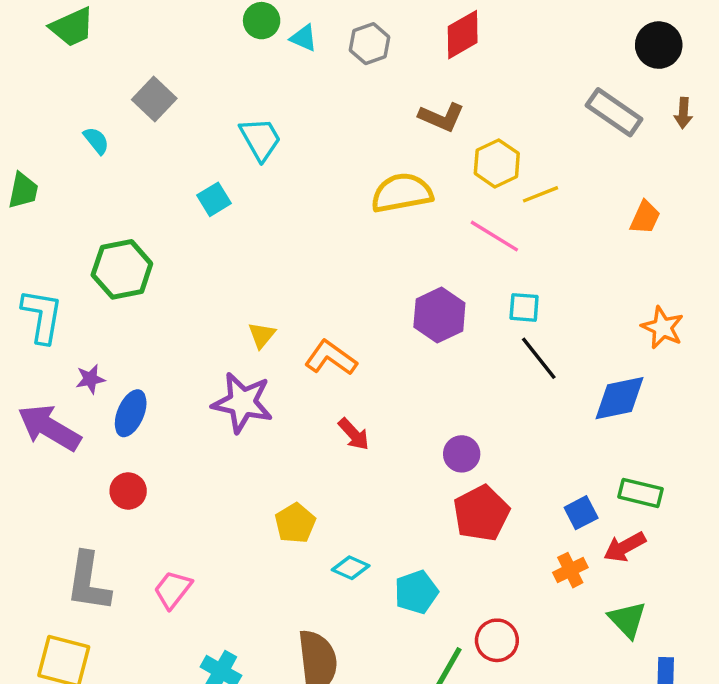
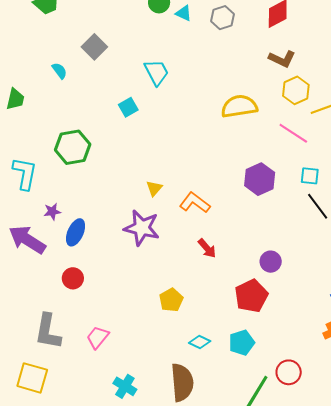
brown L-shape: (442, 117) -> (282, 59), moved
red pentagon: (481, 513) -> (251, 296), moved
cyan diamond: (351, 568) -> (200, 342), moved

